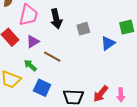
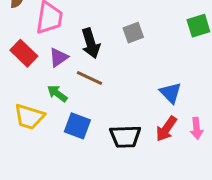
black arrow: (56, 19) -> (91, 43), moved
blue triangle: (108, 43) -> (171, 93), moved, turned -35

